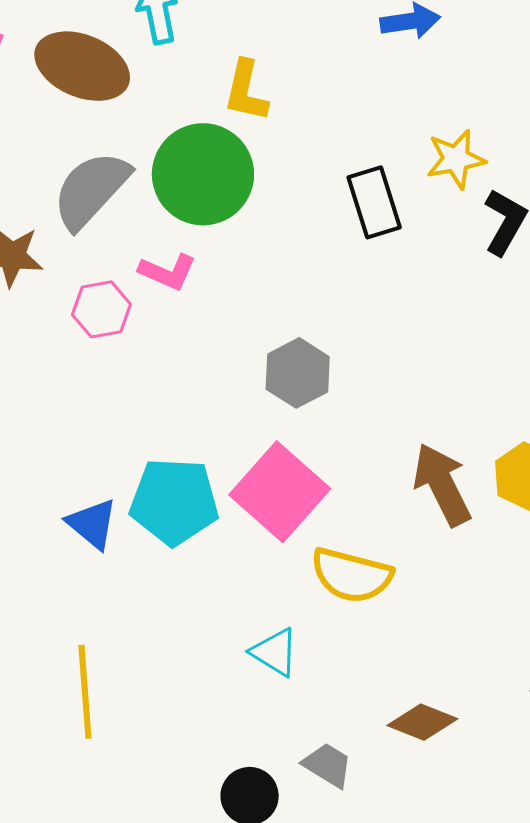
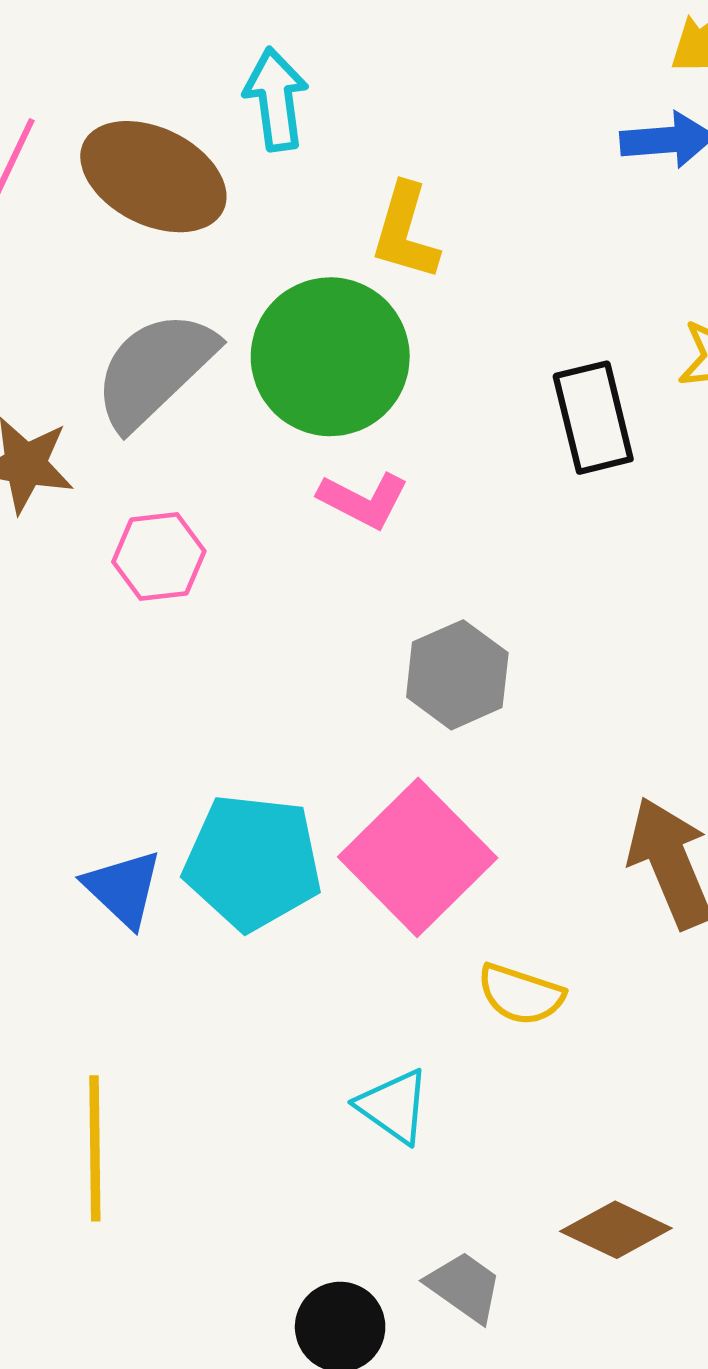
pink L-shape: (168, 272) -> (363, 500), moved
yellow semicircle: (352, 575) -> (521, 994), size x0.7

